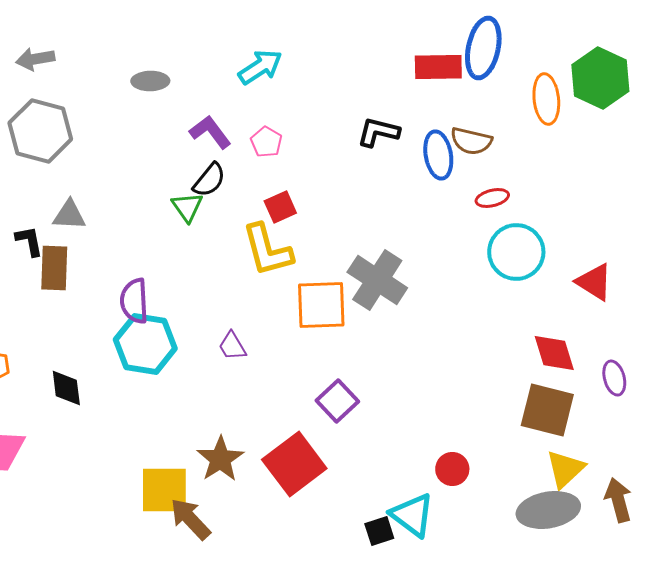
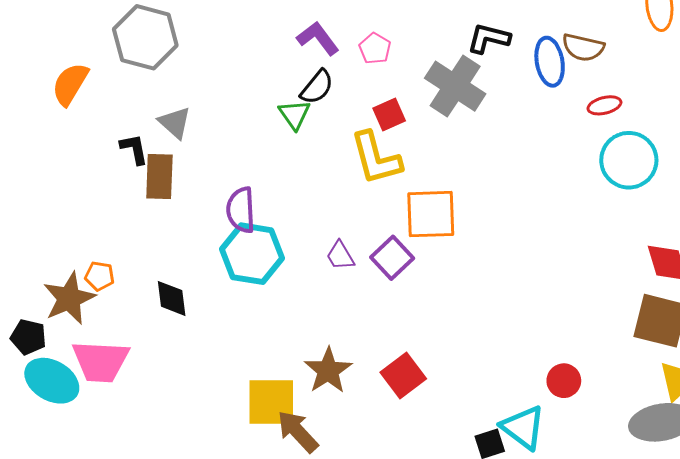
gray triangle: (69, 215) -> (175, 123), turned 39
gray cross: (377, 280) -> (455, 86), moved
purple square: (337, 401) -> (392, 258), moved
red square: (294, 464) -> (403, 376), size x0.7

